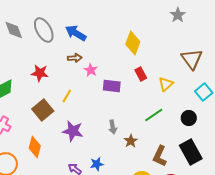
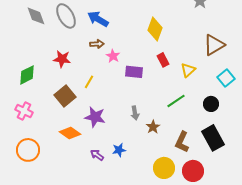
brown triangle: (192, 59) -> (214, 45), turned 35
orange diamond: (35, 147) -> (70, 133), moved, turned -70

